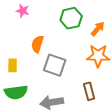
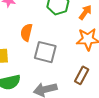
brown rectangle: (89, 91) -> (82, 75), turned 48

